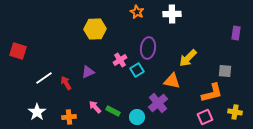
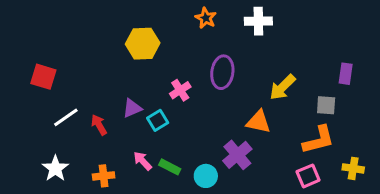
purple rectangle: (236, 33) -> (346, 74), moved
red square: (18, 51) -> (43, 77), moved
cyan square: (137, 70) -> (158, 120), moved
gray square: (225, 71) -> (326, 105), moved

